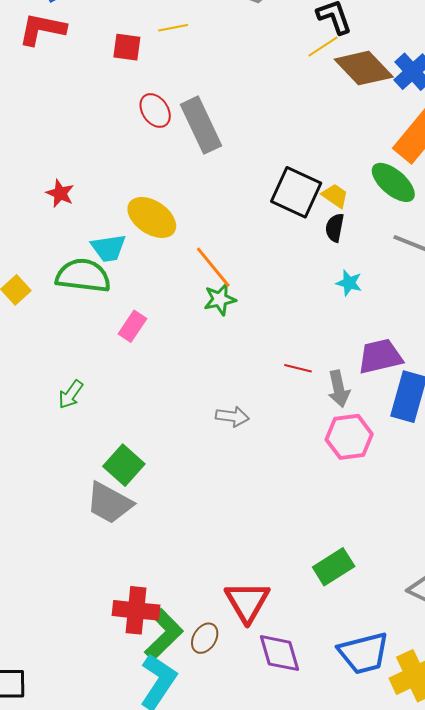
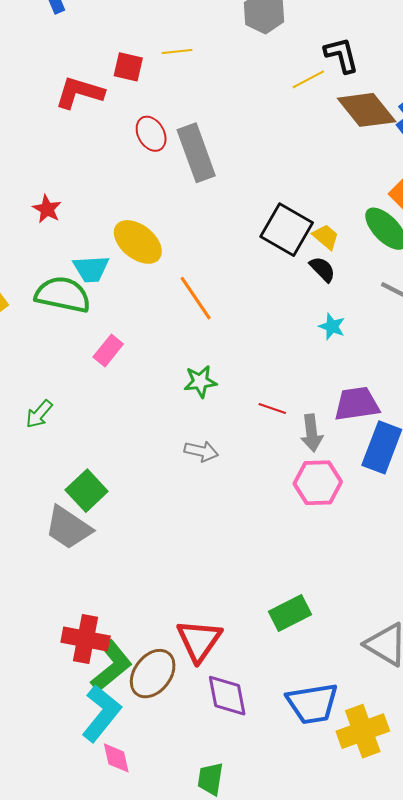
red L-shape: (42, 29) -> (80, 93), moved
yellow line: (323, 47) -> (308, 79), moved
black semicircle: (335, 228) -> (322, 269), turned 120
green star: (220, 299) -> (200, 382), moved
brown ellipse: (205, 638) -> (153, 674), size x1.6

